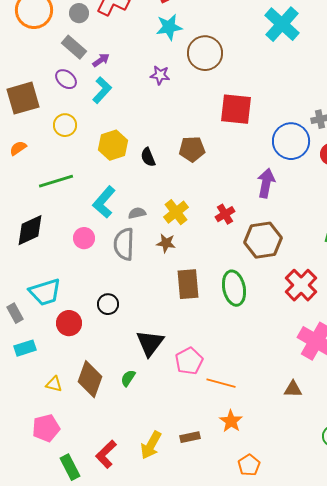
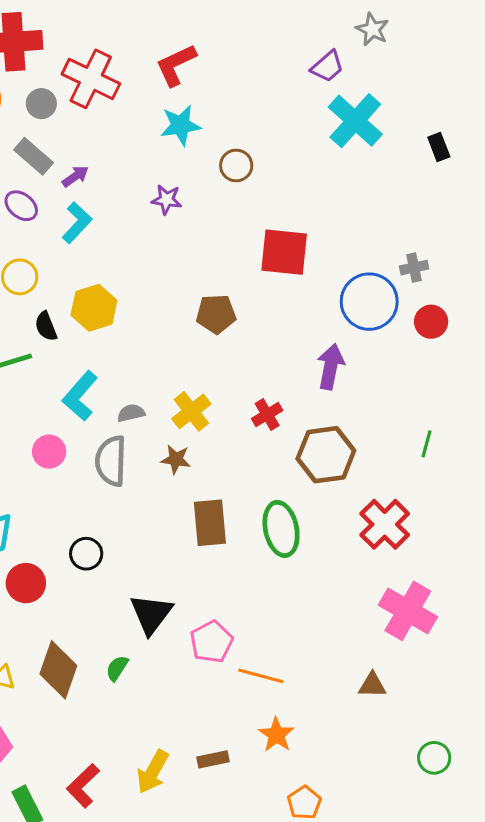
brown circle: (205, 53) -> (236, 165), size x0.6
black semicircle: (148, 157) -> (46, 326), moved

